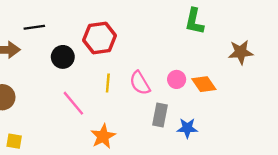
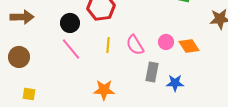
pink line: (73, 103) -> (71, 49), moved
orange star: (103, 136) -> (104, 90), turned 30

